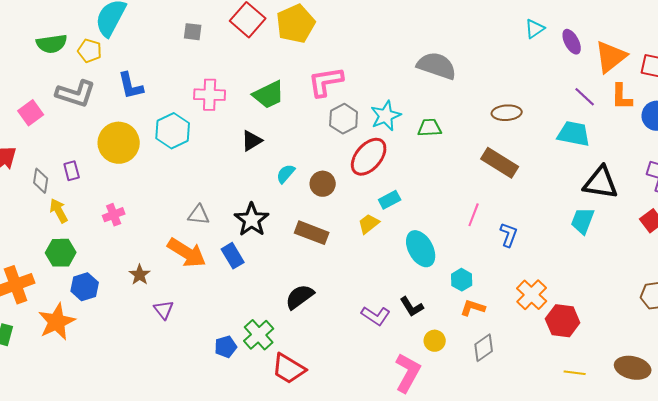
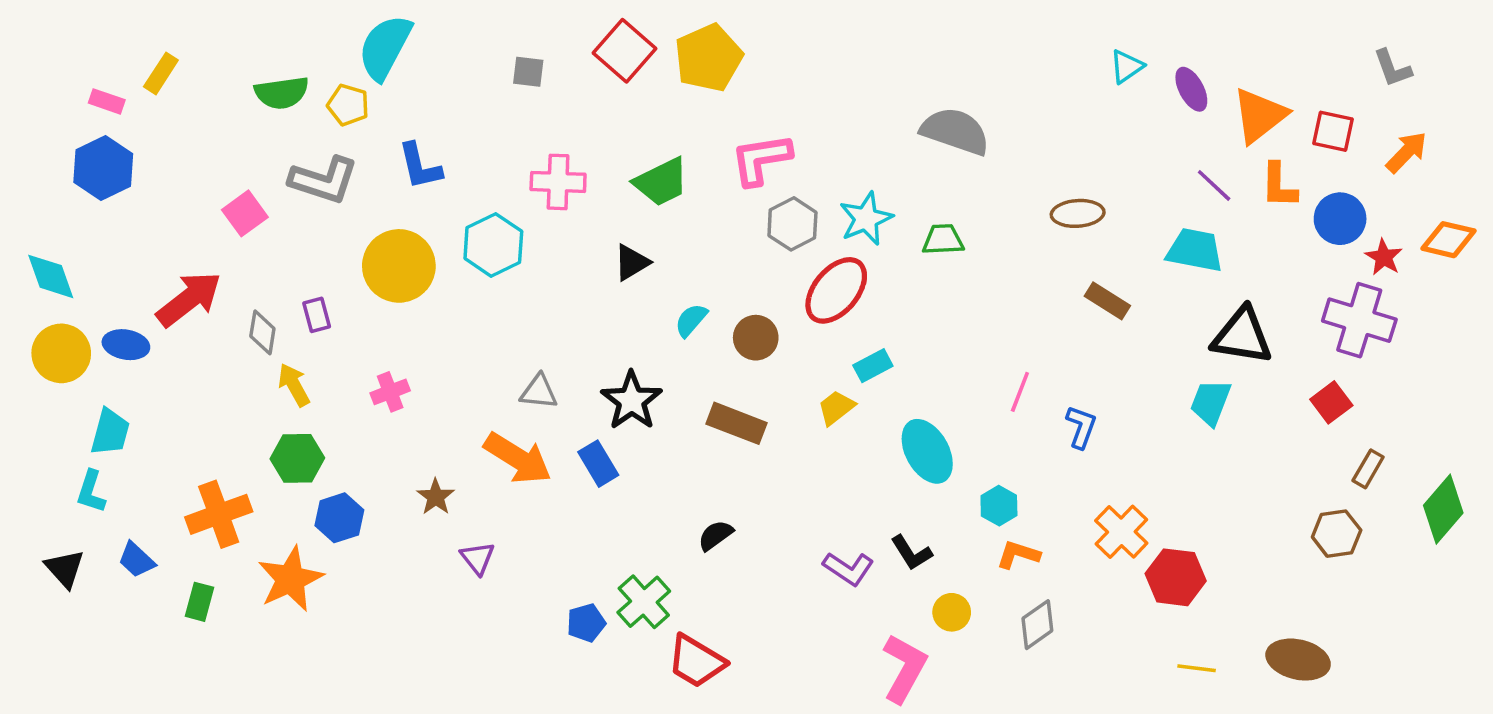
brown rectangle: (500, 163) -> (1107, 301), moved, size x0.7
black semicircle: (300, 297) -> (716, 535), size x0.7

